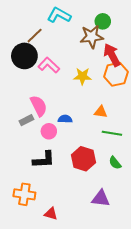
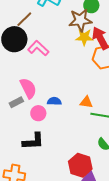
yellow star: (82, 76) -> (84, 37), moved
orange triangle: (101, 112) -> (86, 102), moved
red hexagon: (83, 159) -> (80, 165), moved

